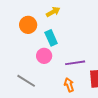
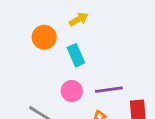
pink circle: (44, 56) -> (72, 91), moved

